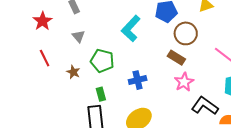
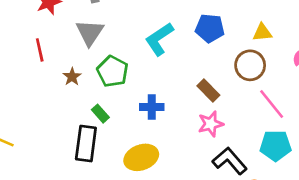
brown circle: (186, 33) -> (250, 65), moved
gray triangle: (78, 36) -> (90, 33), size x1.6
green rectangle: (101, 94) -> (100, 114), turned -40

